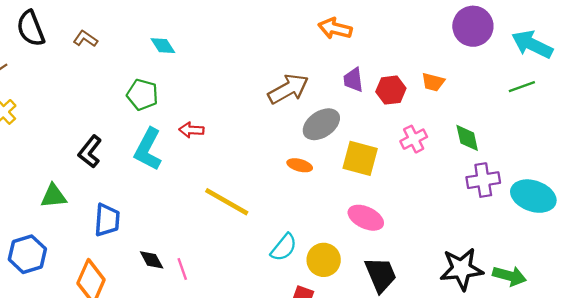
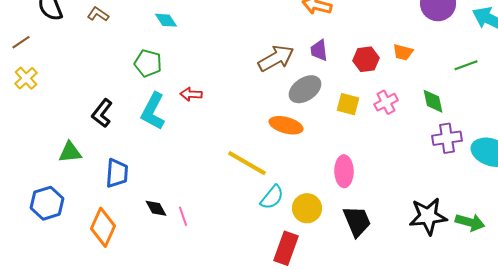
purple trapezoid: (353, 80) -> (319, 50), moved
green line: (522, 87) -> (466, 65), moved
yellow square: (360, 158) -> (348, 104), moved, size x0.7
orange ellipse: (300, 165) -> (286, 125), size x1.5
yellow line: (227, 202) -> (247, 163), moved
pink ellipse: (366, 218) -> (344, 171), turned 64

